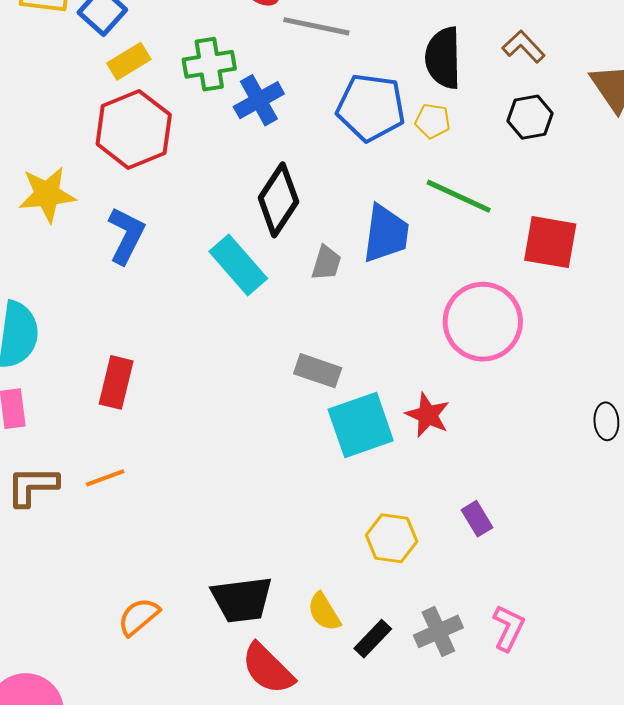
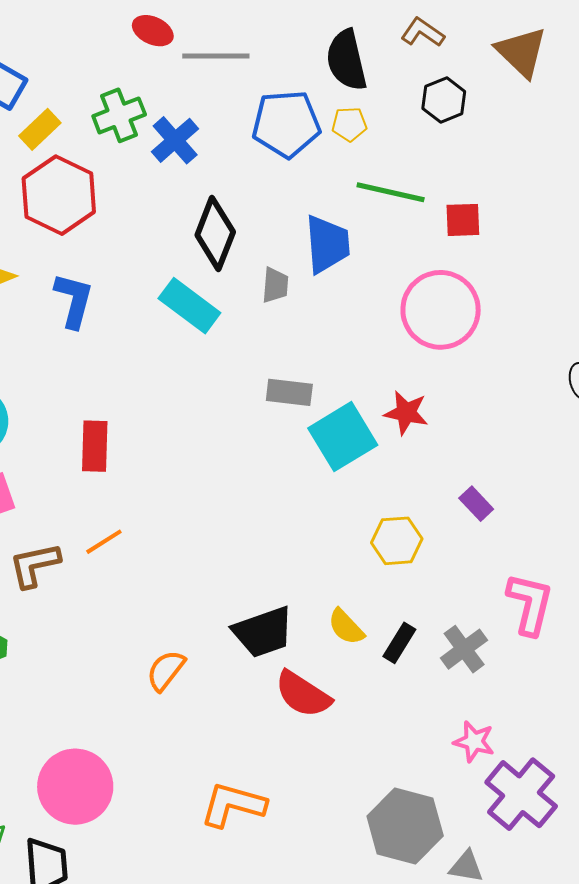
red square: (550, 242) -> (463, 220), moved, size x0.7
pink L-shape: (508, 628) -> (530, 604), size x1.4
gray cross: (438, 631) -> (464, 649), moved

